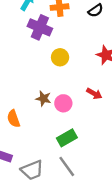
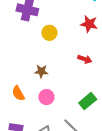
pink circle: (63, 103) -> (46, 97), moved
green rectangle: (67, 138) -> (88, 101), moved

